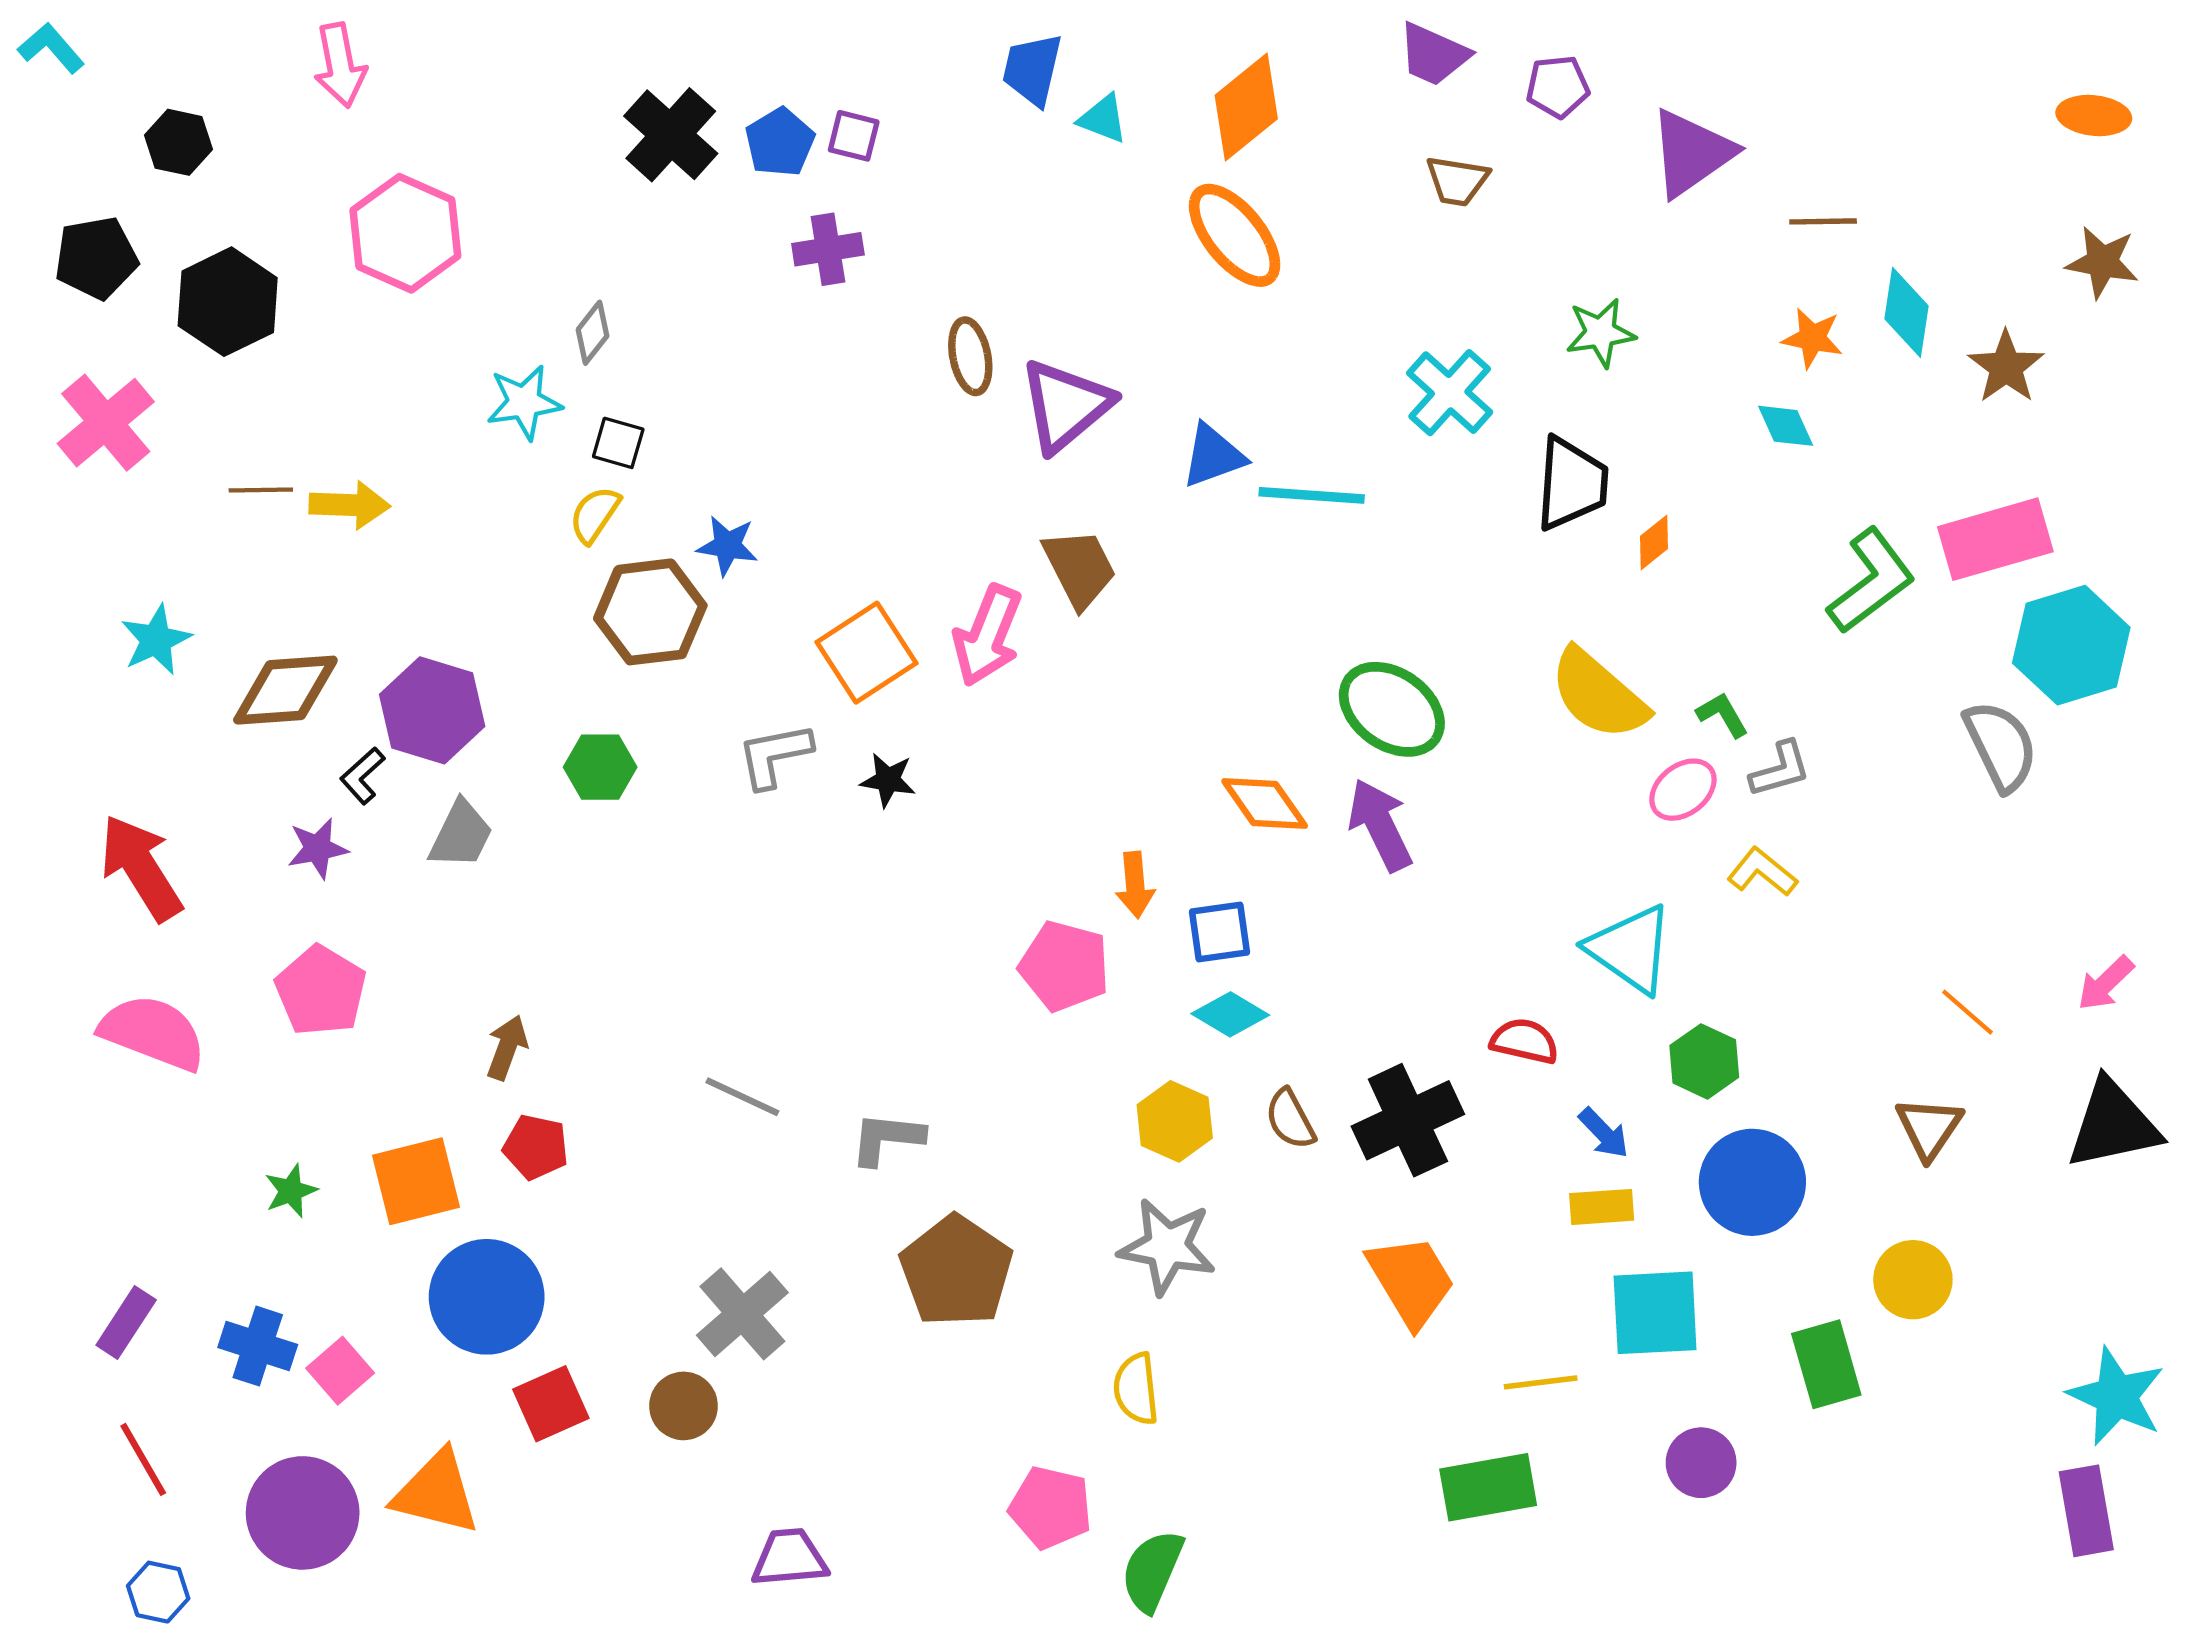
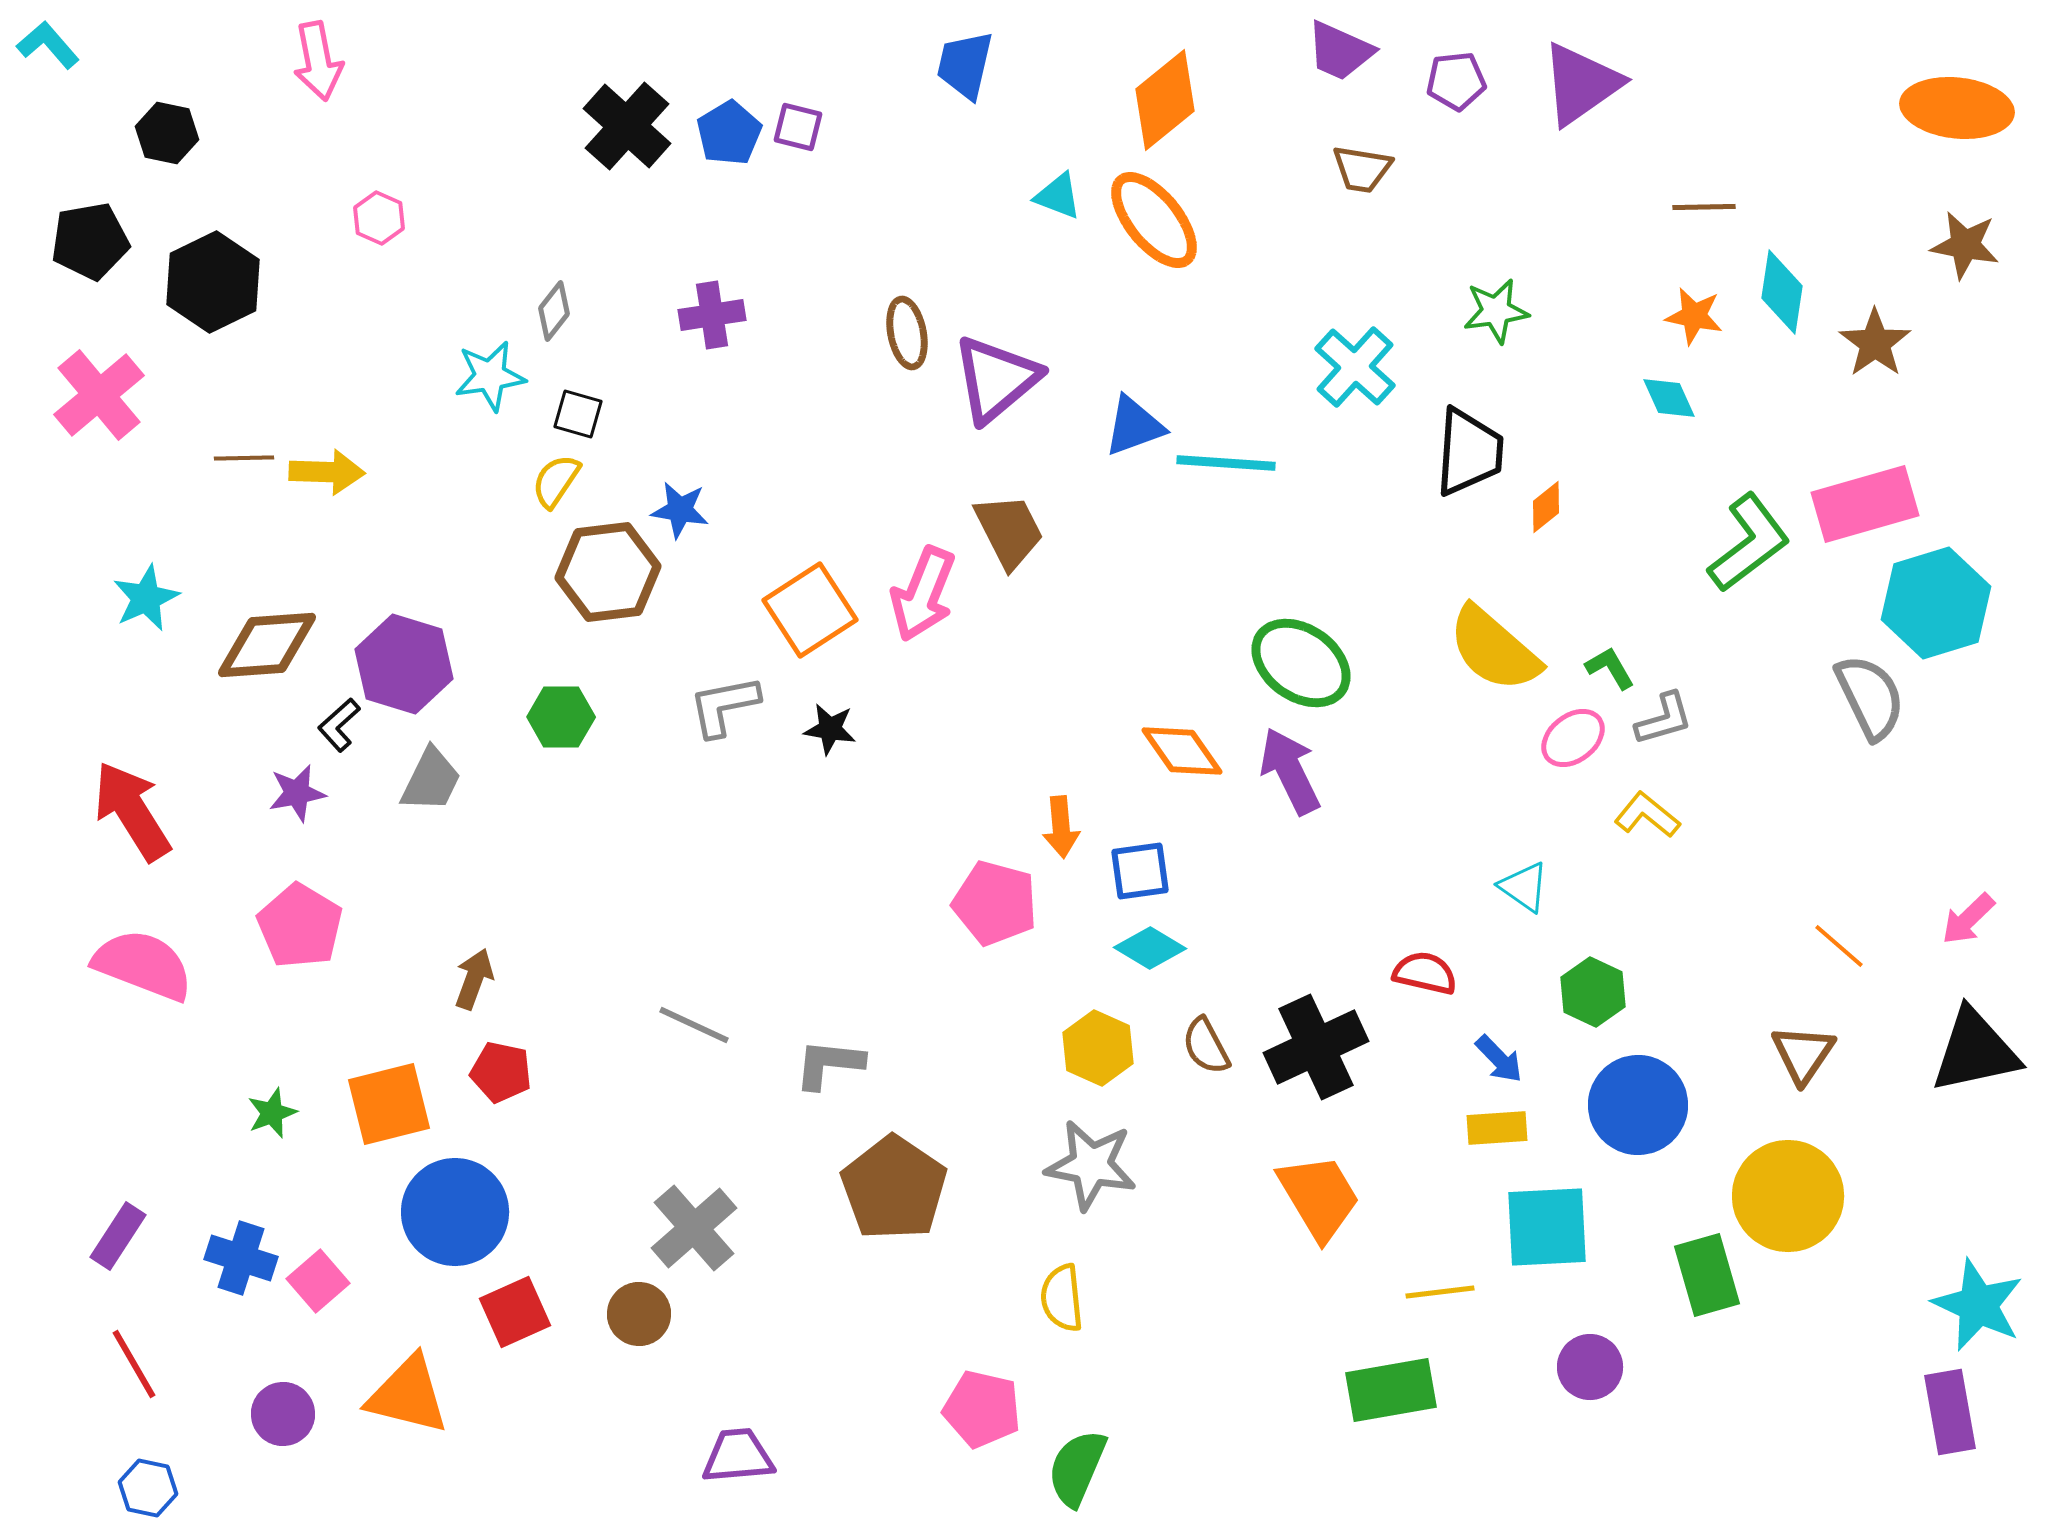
orange ellipse: (2094, 116) -> (1957, 108), size x1.6
cyan triangle: (1103, 119) -> (1058, 196), moved
purple triangle: (1691, 153) -> (1581, 84), moved
pink hexagon: (405, 233) -> (379, 218), size x0.5
purple cross: (828, 249) -> (712, 315), moved
cyan triangle: (1630, 949) -> (1524, 887), size x0.6
yellow circle: (1913, 1280) -> (1788, 1196), size x1.5
purple circle: (303, 1513) -> (283, 1414), size x0.6

